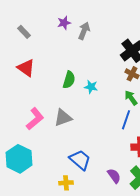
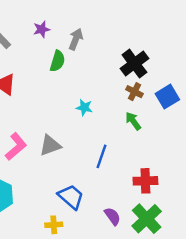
purple star: (64, 23) -> (42, 29), moved
green semicircle: (69, 80) -> (57, 61), moved
blue line: (126, 120) -> (101, 156), moved

